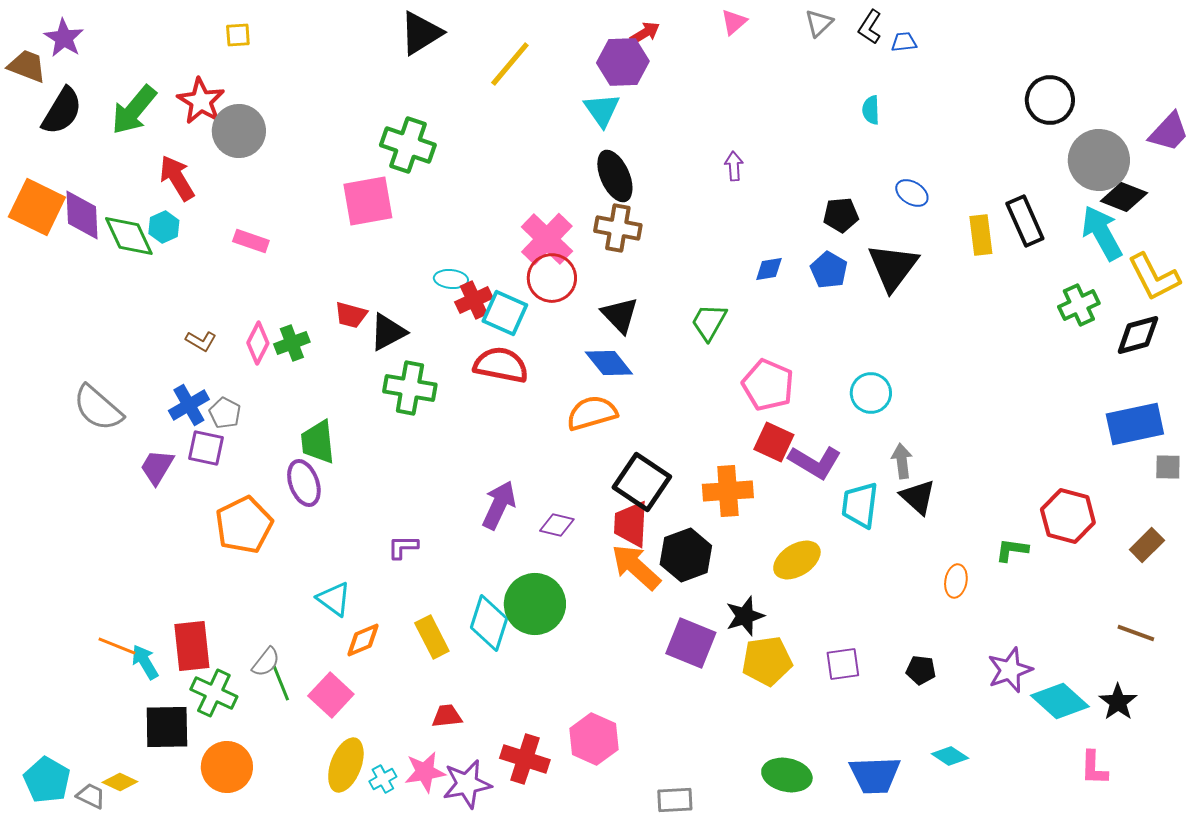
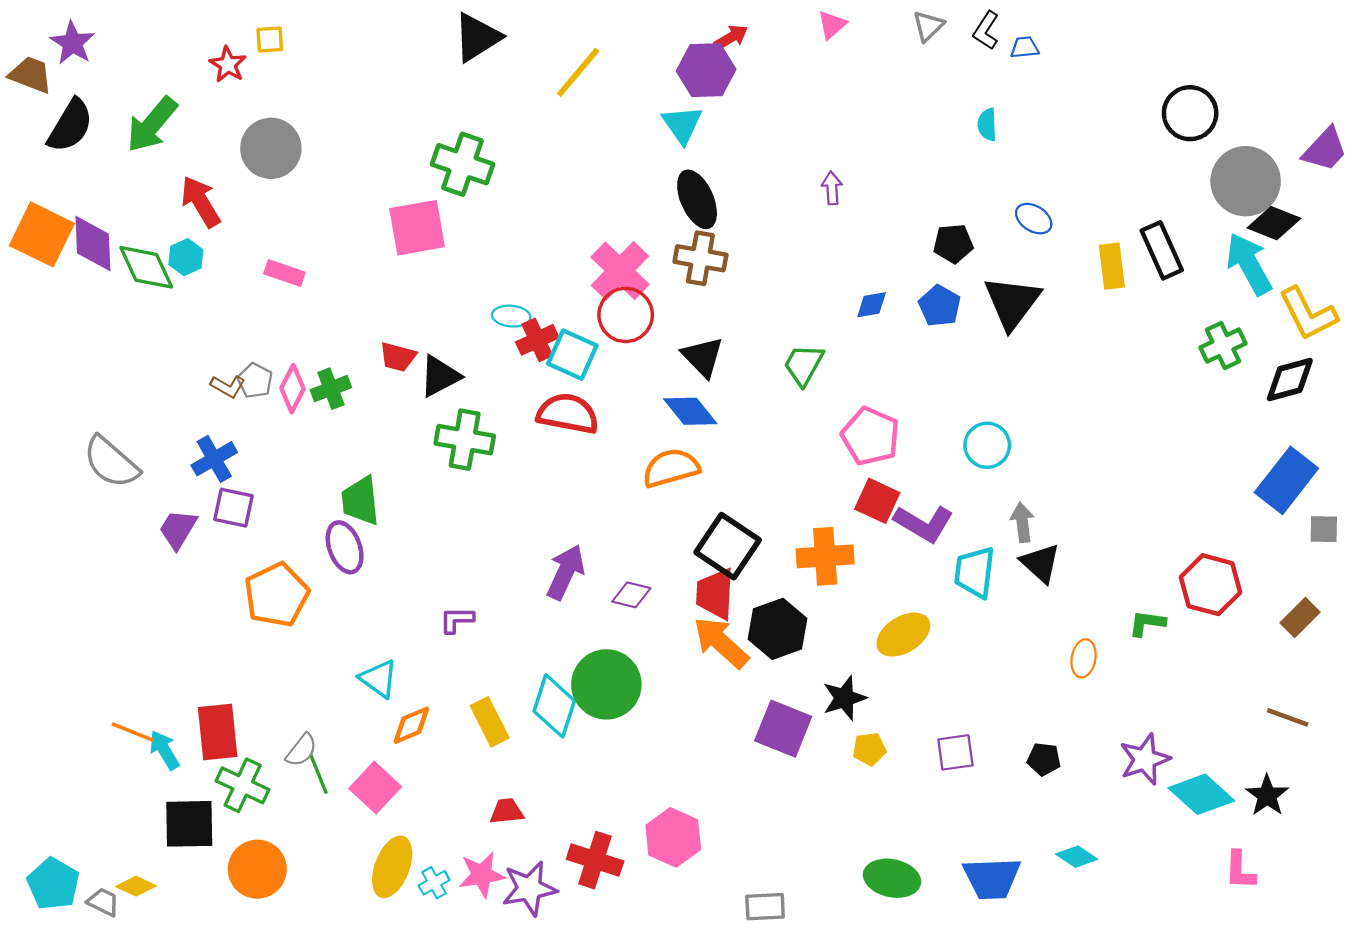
red star: (201, 101) -> (228, 64), moved, size x0.7
gray pentagon: (225, 413) -> (255, 381), moved
blue rectangle: (1135, 424) -> (1286, 480), turned -40
yellow pentagon: (767, 661) -> (869, 749), size x0.6

